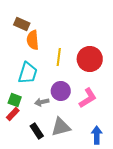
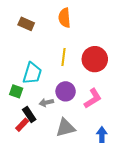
orange semicircle: (33, 40) -> (65, 18), moved
green square: (15, 100) -> (16, 91), moved
red rectangle: (13, 114) -> (22, 125), moved
black rectangle: (37, 131) -> (29, 115), moved

